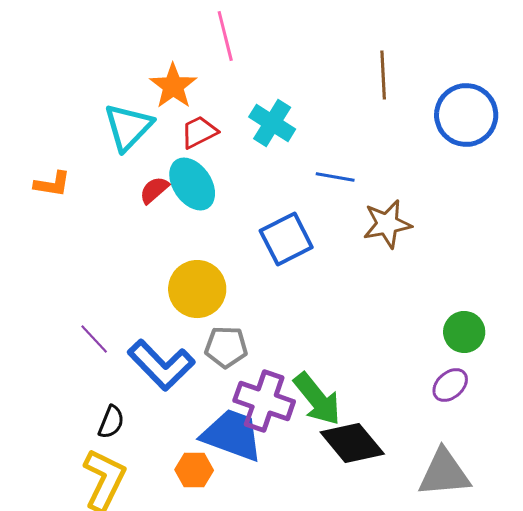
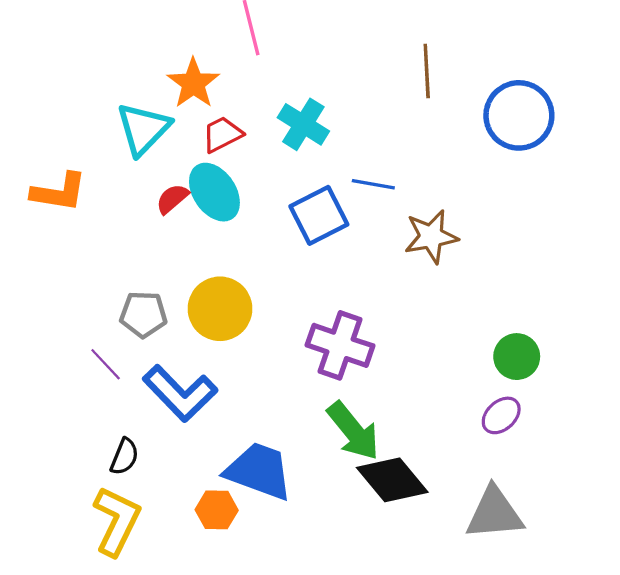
orange L-shape: (52, 184) -> (59, 192), size x1.4
blue square: (286, 239) -> (319, 215), moved
gray pentagon: (226, 347) -> (143, 314), moved
purple cross: (264, 401) -> (340, 345), moved

